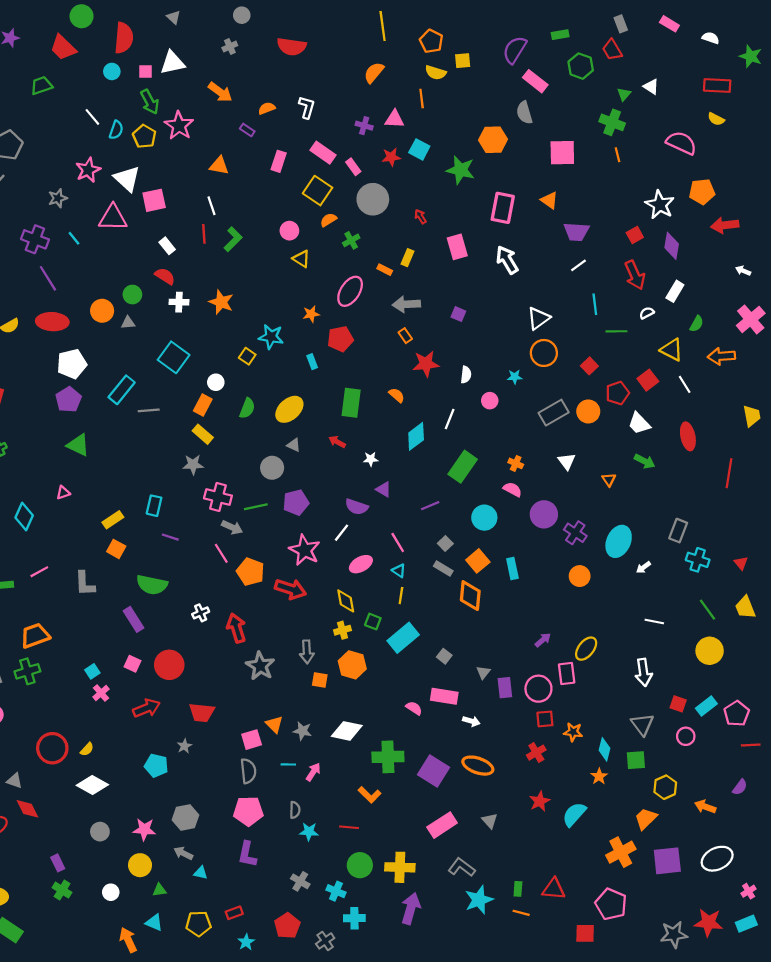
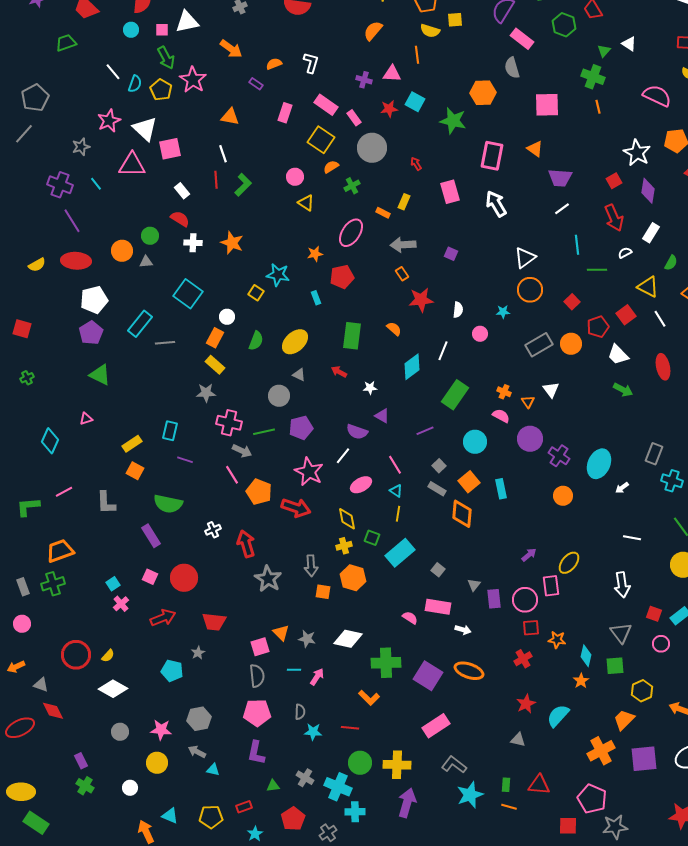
orange triangle: (609, 480) -> (528, 402), moved
gray triangle: (490, 821) -> (518, 740), moved, turned -35
green triangle: (159, 890) -> (273, 786), moved
cyan cross: (336, 891) -> (338, 787), size x1.5
gray star: (674, 934) -> (615, 827), moved

